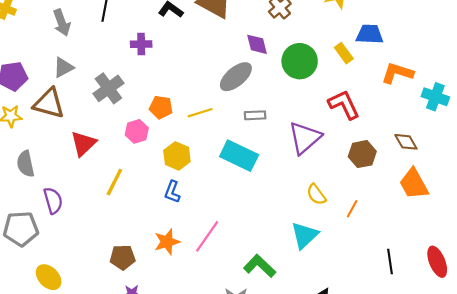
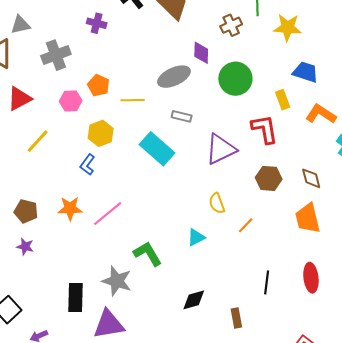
yellow rectangle: (344, 53) -> (283, 100), moved
cyan triangle: (305, 235) -> (196, 237), size x0.7
red ellipse: (437, 262) -> (311, 278), moved

